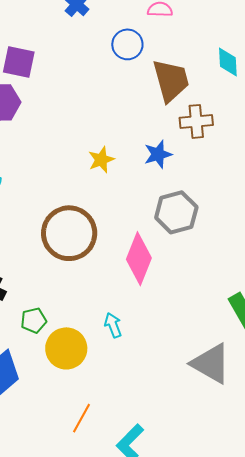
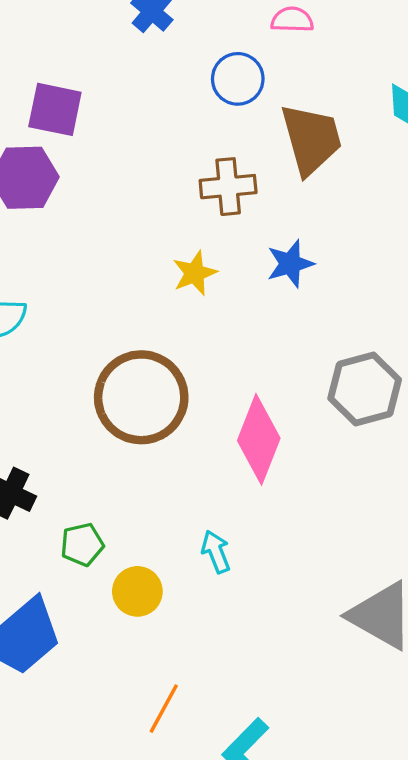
brown cross: (196, 121) -> (228, 187), moved
gray hexagon: (176, 212) -> (365, 389), moved
yellow circle: (66, 348) -> (137, 591), size x0.7

